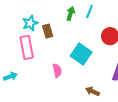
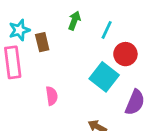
cyan line: (89, 11) -> (107, 30), moved
cyan square: (81, 54) -> (104, 77), moved

